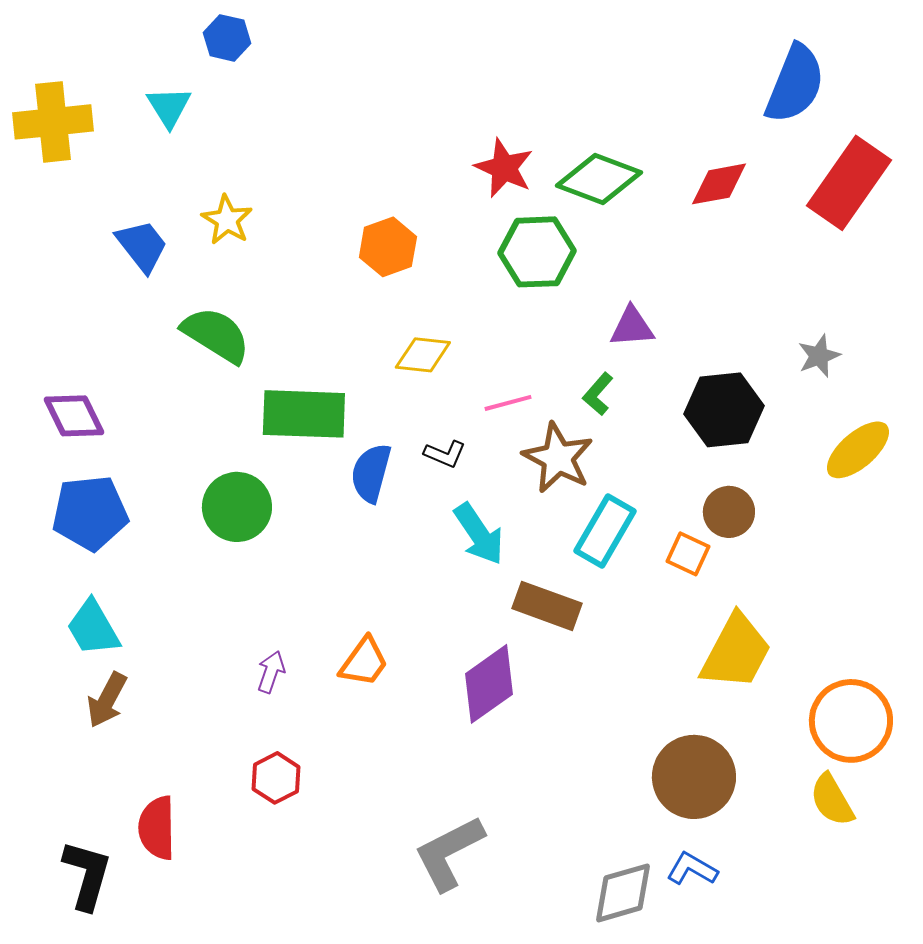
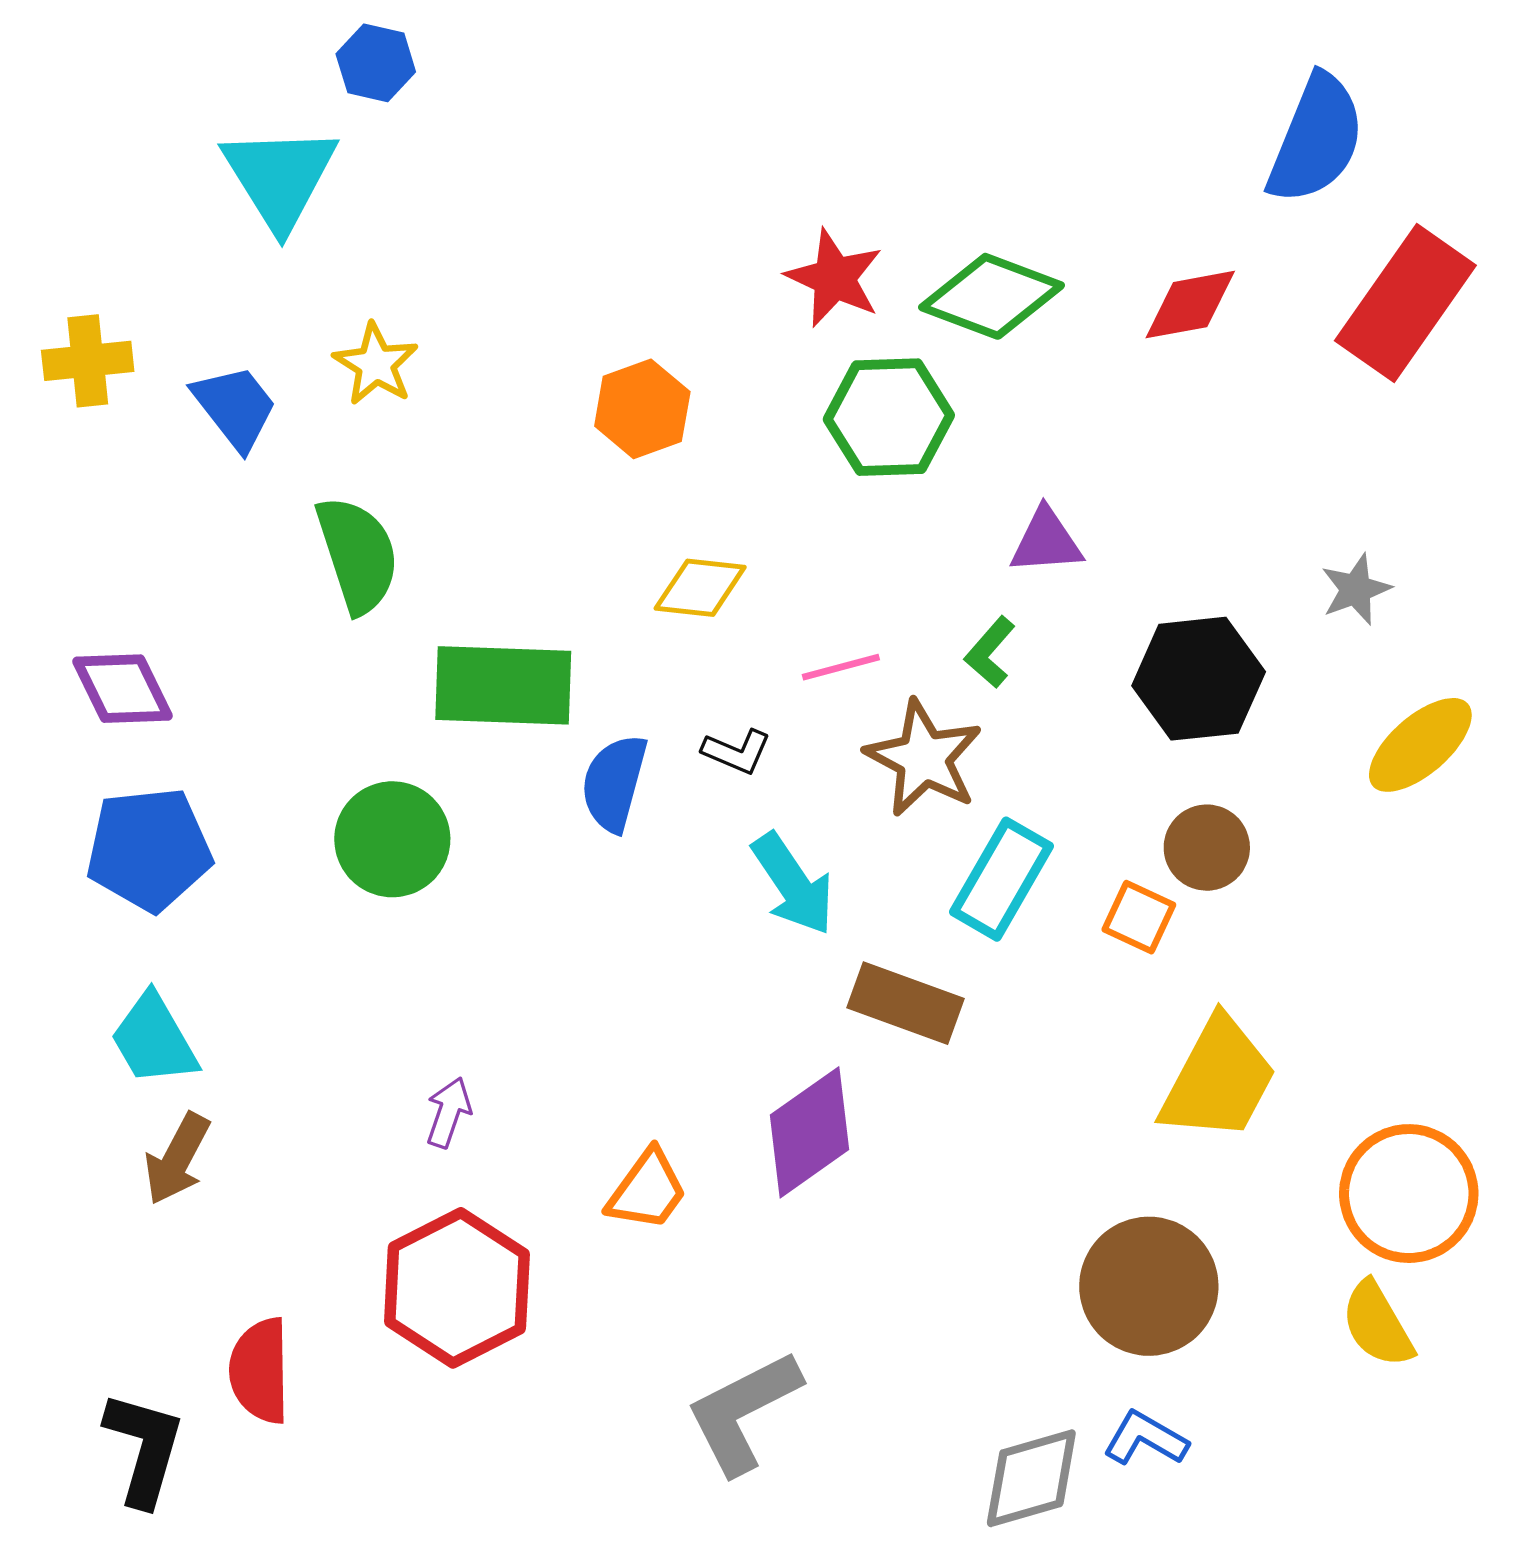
cyan triangle: (169, 107) -> (280, 177), size x1.6
yellow cross: (53, 122) -> (88, 361), moved, size x0.7
green semicircle: (216, 335) -> (358, 555), turned 40
orange trapezoid: (364, 662) -> (647, 1190), moved
red hexagon: (276, 778) -> (457, 1288), size x1.8

